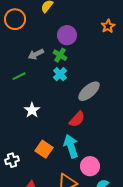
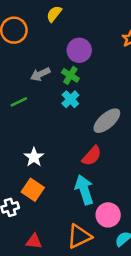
white star: (32, 110) -> (34, 157), moved
orange square: (44, 149) -> (33, 190), moved

